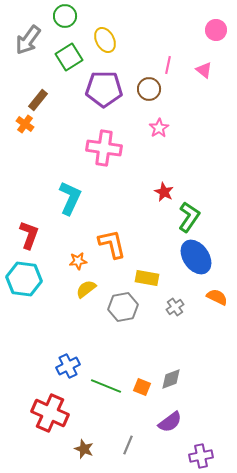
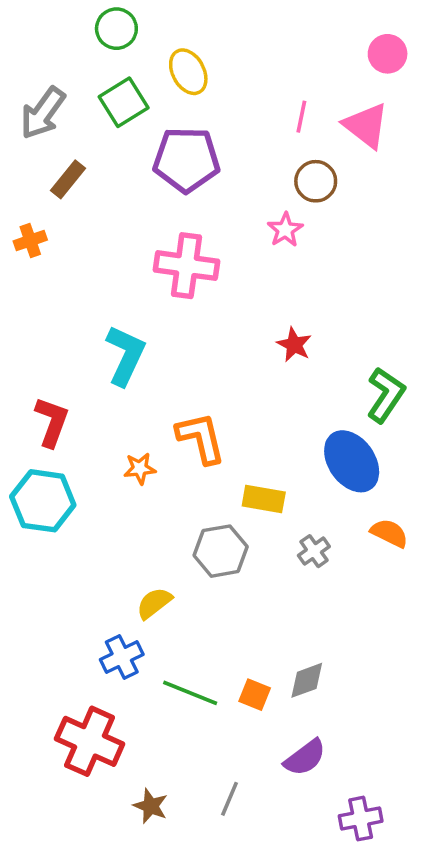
gray arrow: (28, 40) -> (43, 113), moved
pink triangle: (204, 70) -> (366, 126), size x1.6
brown circle: (149, 89) -> (316, 181), moved
orange cross: (25, 124) -> (30, 240), moved, turned 36
green L-shape: (189, 217) -> (386, 395), moved
yellow semicircle: (86, 289) -> (154, 603), moved

